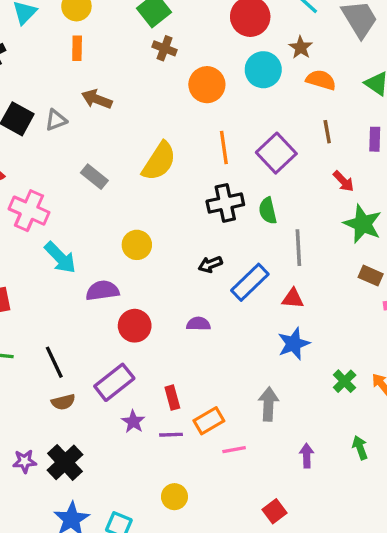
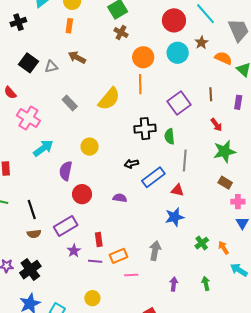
orange semicircle: (321, 80) -> (223, 58), moved
orange line: (224, 148) -> (140, 84), moved
green star: (363, 224) -> (225, 151), turned 30
cyan arrow: (60, 258) -> (43, 148), turned -90
purple semicircle: (102, 291) -> (66, 171), turned -78

